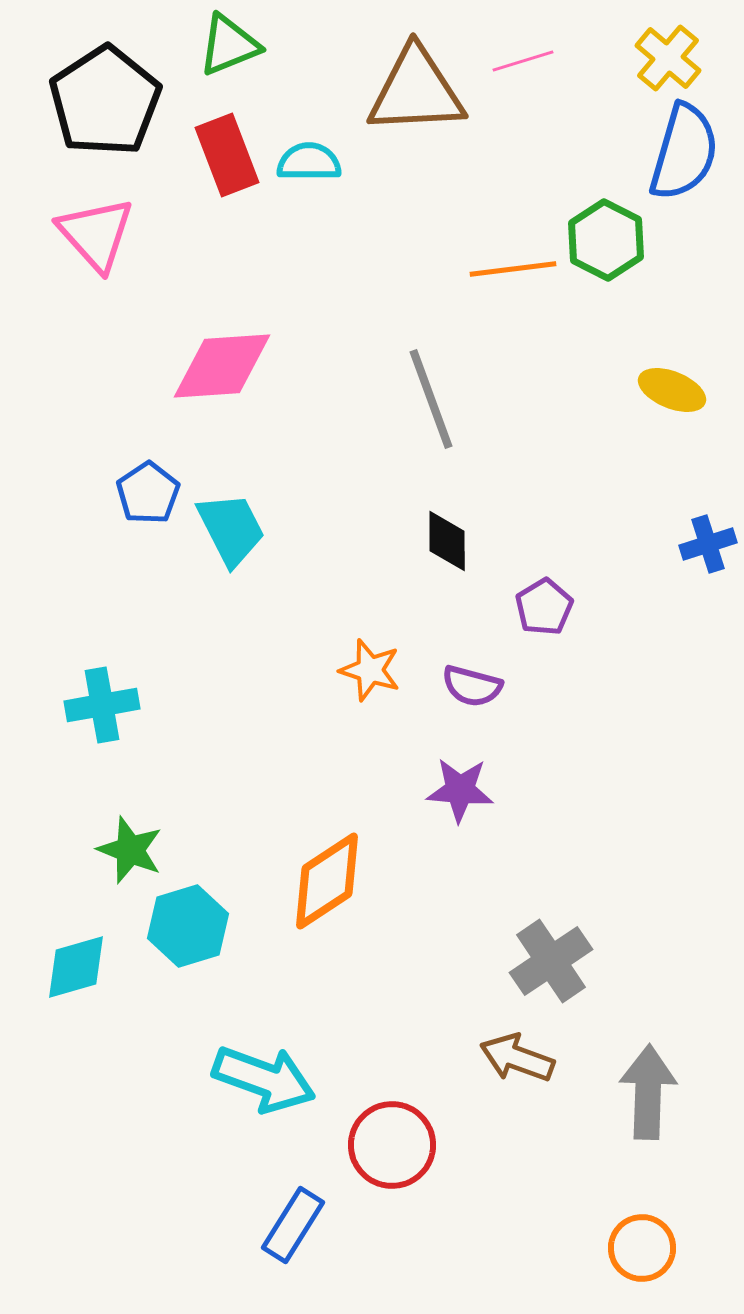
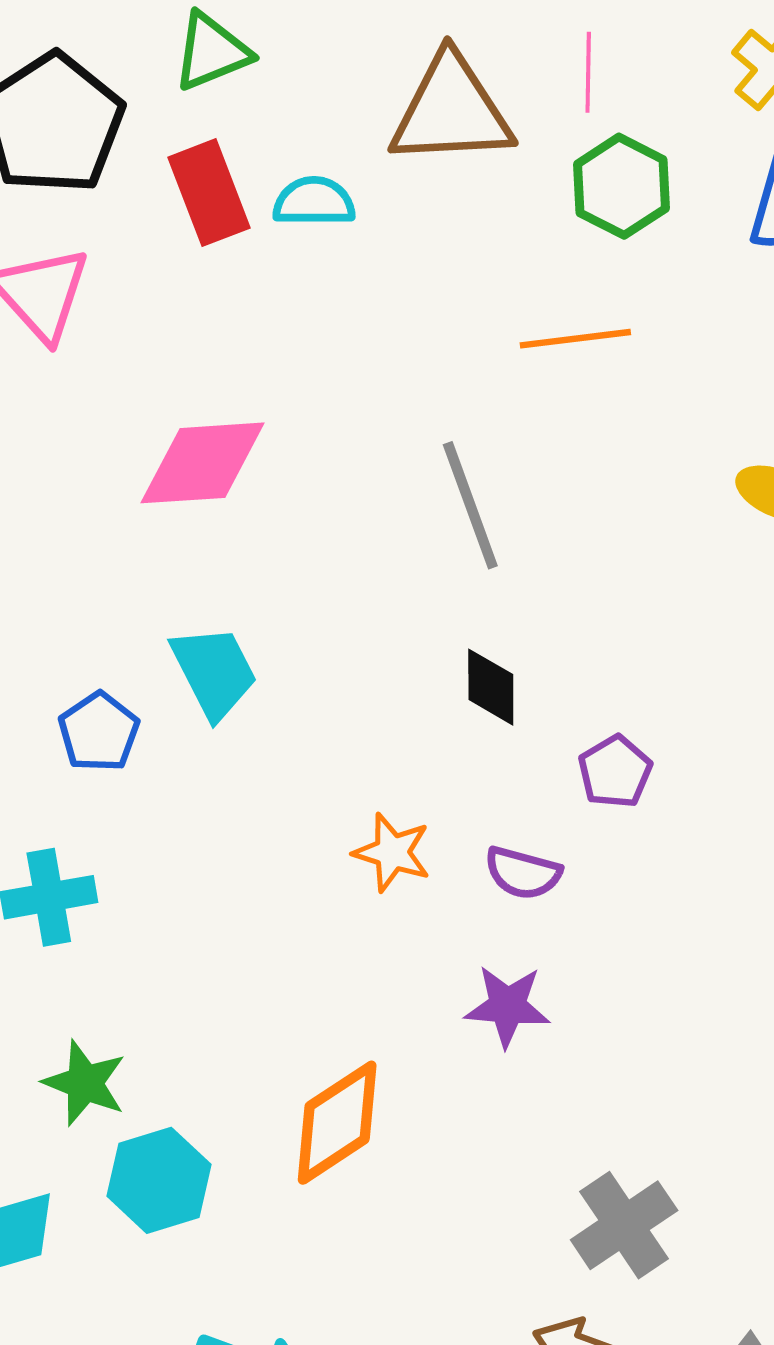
pink line: (523, 61) -> (588, 72), turned -72
green hexagon: (606, 240) -> (621, 186), moved
blue pentagon: (148, 493) -> (99, 732), moved

